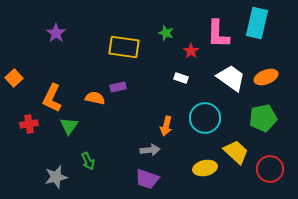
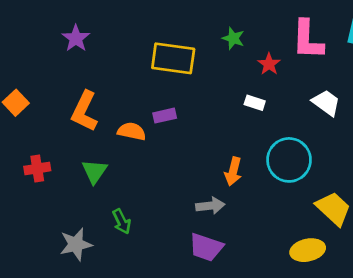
white trapezoid: (231, 78) -> (326, 103), size x0.7
orange L-shape: (52, 98) -> (84, 111), moved
yellow ellipse: (205, 168) -> (308, 250), moved

